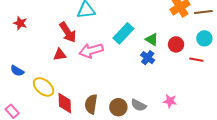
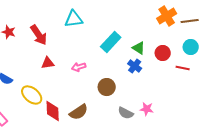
red arrow: (68, 32) -> (39, 35), moved
pink arrow: (91, 51) -> (79, 67), moved, size x0.6
pink star: (170, 101) -> (147, 109), moved
brown semicircle: (91, 104) -> (79, 112), turned -132
brown circle: (118, 107) -> (107, 87), moved

